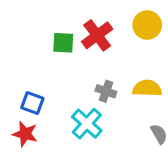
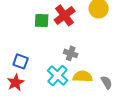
yellow semicircle: (147, 88) -> (83, 76), moved
red star: (25, 134) -> (16, 82), turned 30

